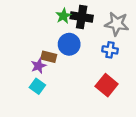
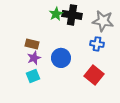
blue circle: (69, 44) -> (61, 58), moved
brown rectangle: (49, 57) -> (32, 44), moved
cyan square: (37, 86) -> (33, 76), turned 32

